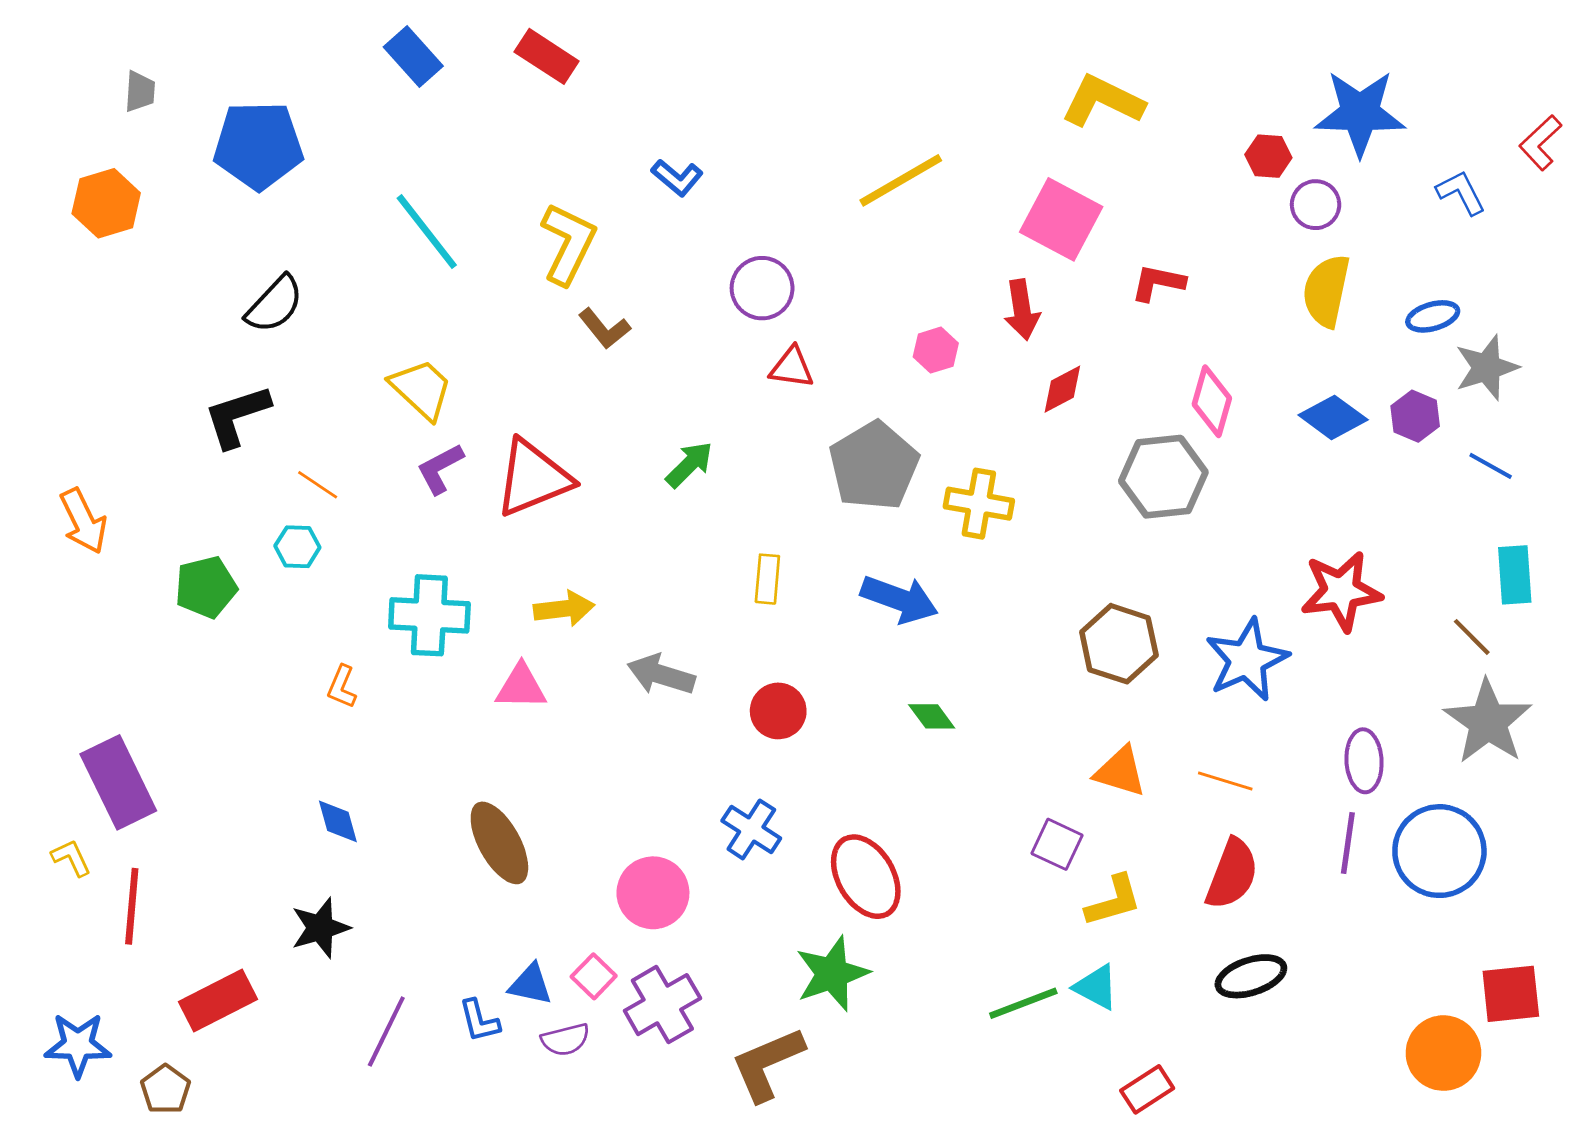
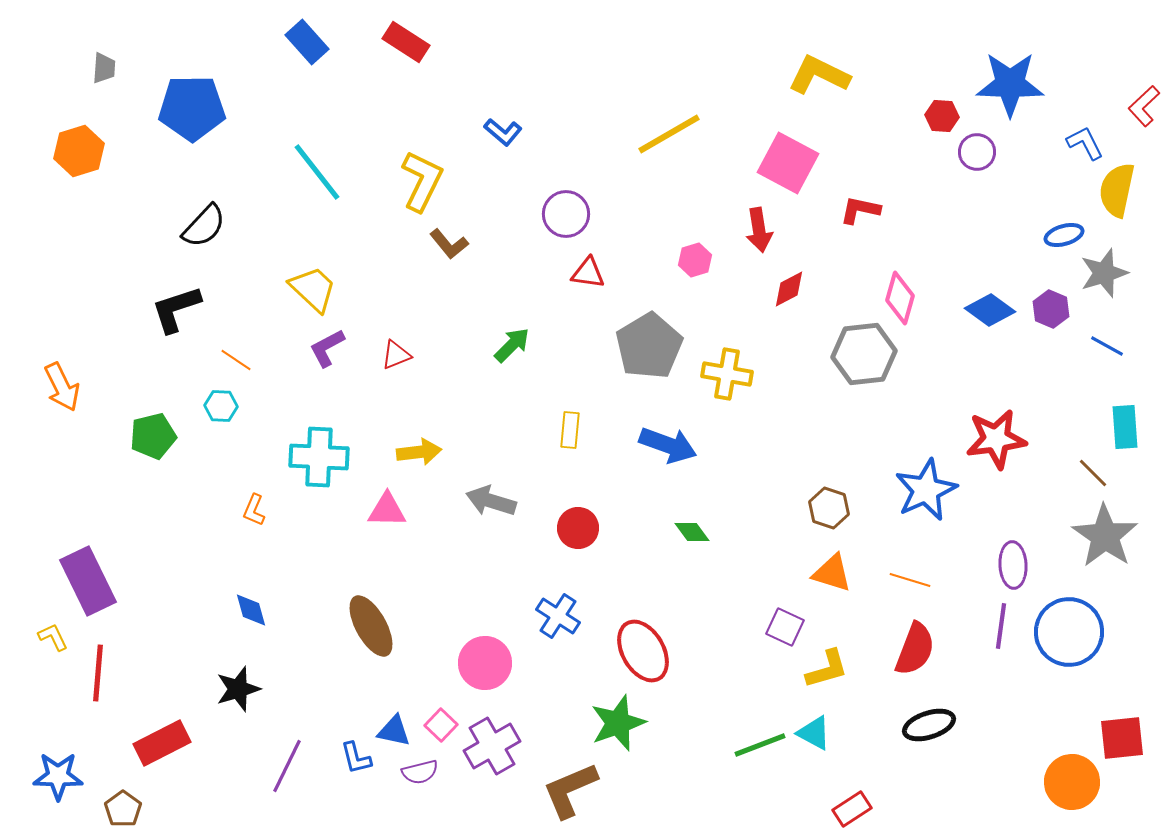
yellow semicircle: (1326, 291) -> (1117, 190), moved
red triangle: (533, 478) -> (396, 355), size x0.5
brown hexagon: (1119, 644) -> (829, 508), moved, size x0.7

